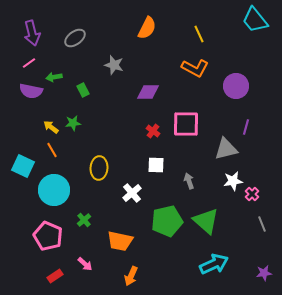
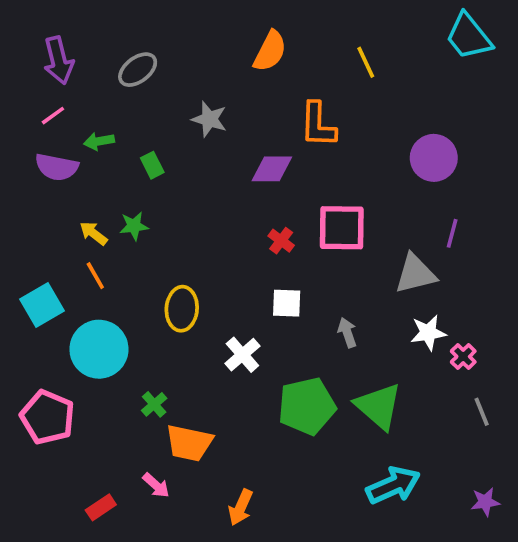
orange L-shape: (195, 68) -> (318, 125), moved, turned 64
cyan square: (23, 166) -> (42, 305), turned 35
pink pentagon: (48, 236) -> (47, 417), moved
orange trapezoid: (120, 241) -> (189, 443), moved

